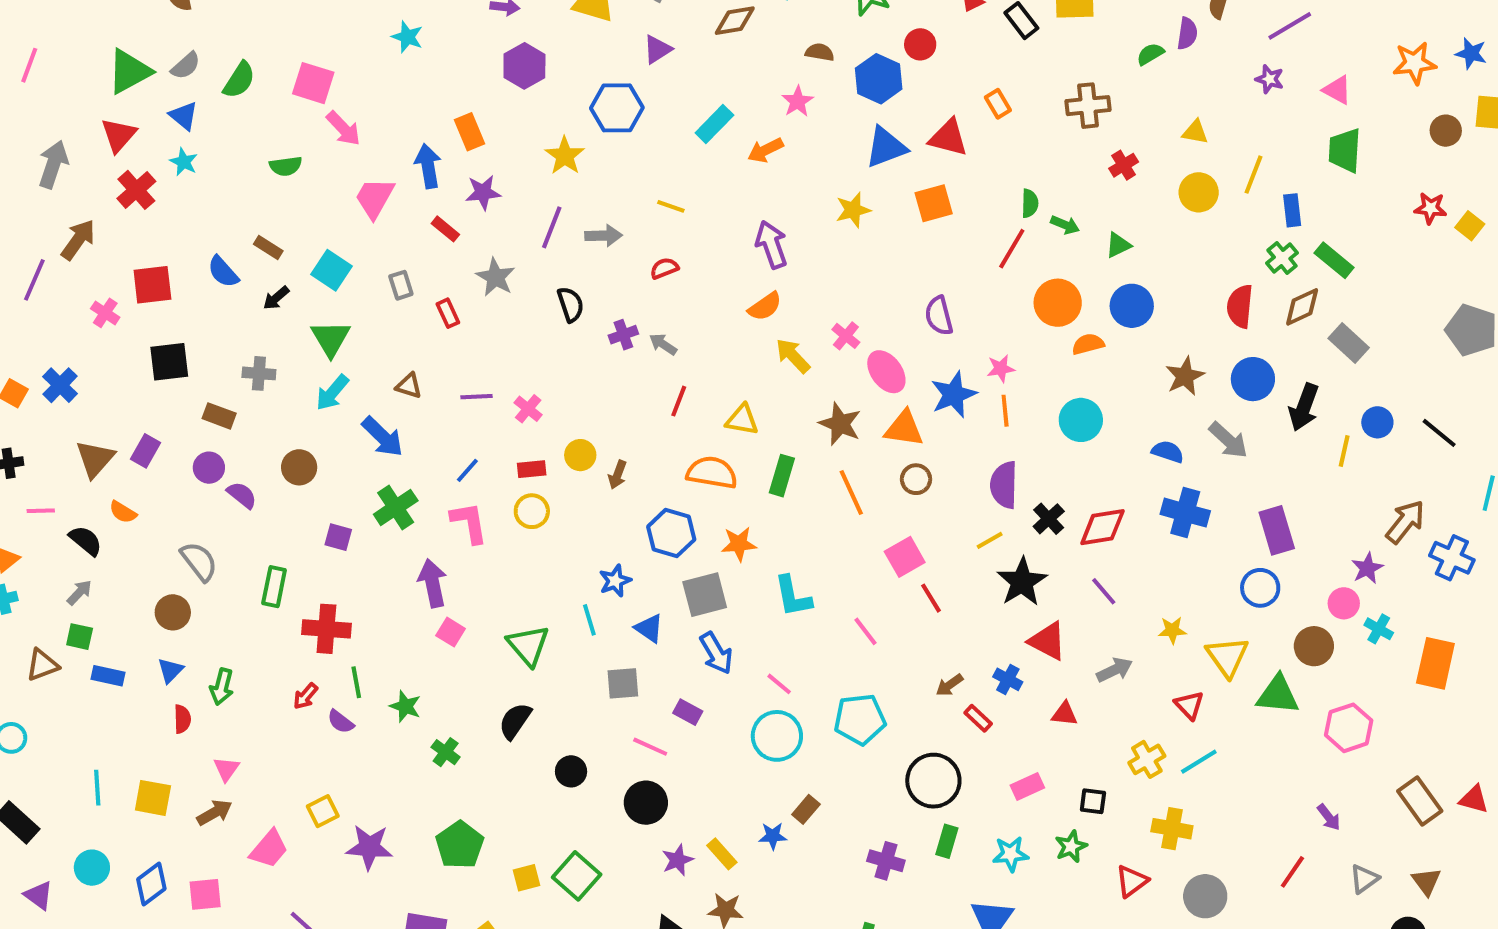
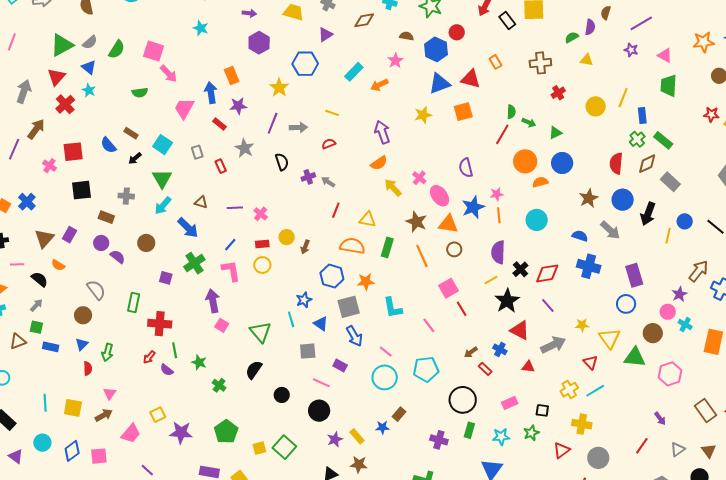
yellow triangle: (1195, 132) -> (587, 60), moved
gray arrow: (1114, 670) -> (553, 345), size x1.4

